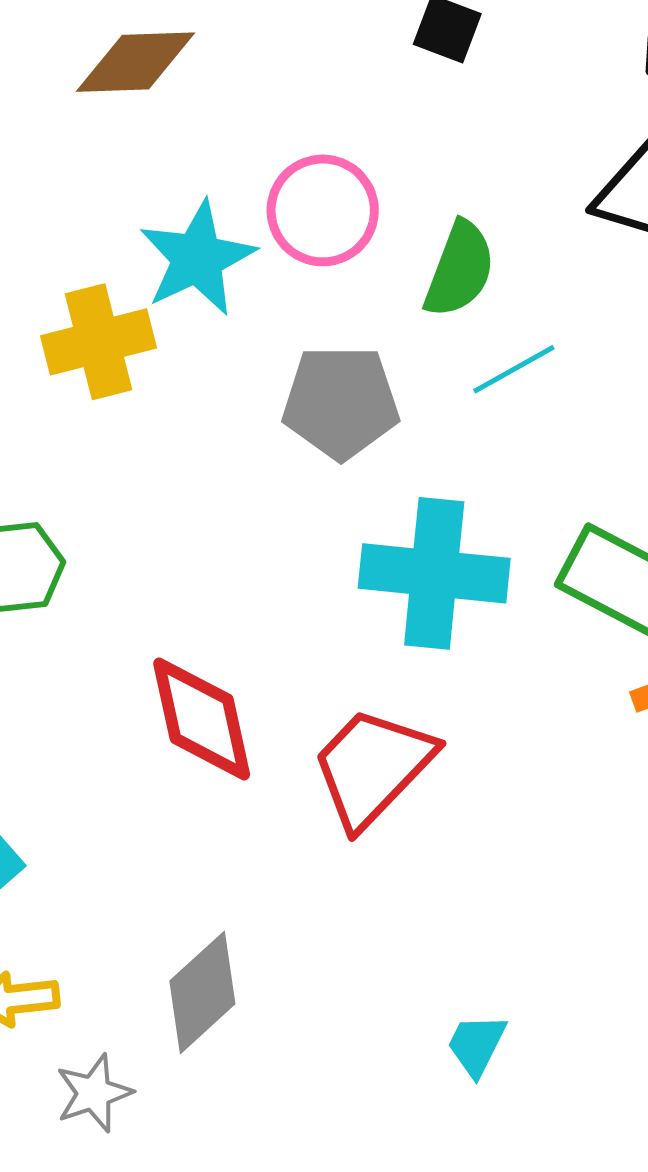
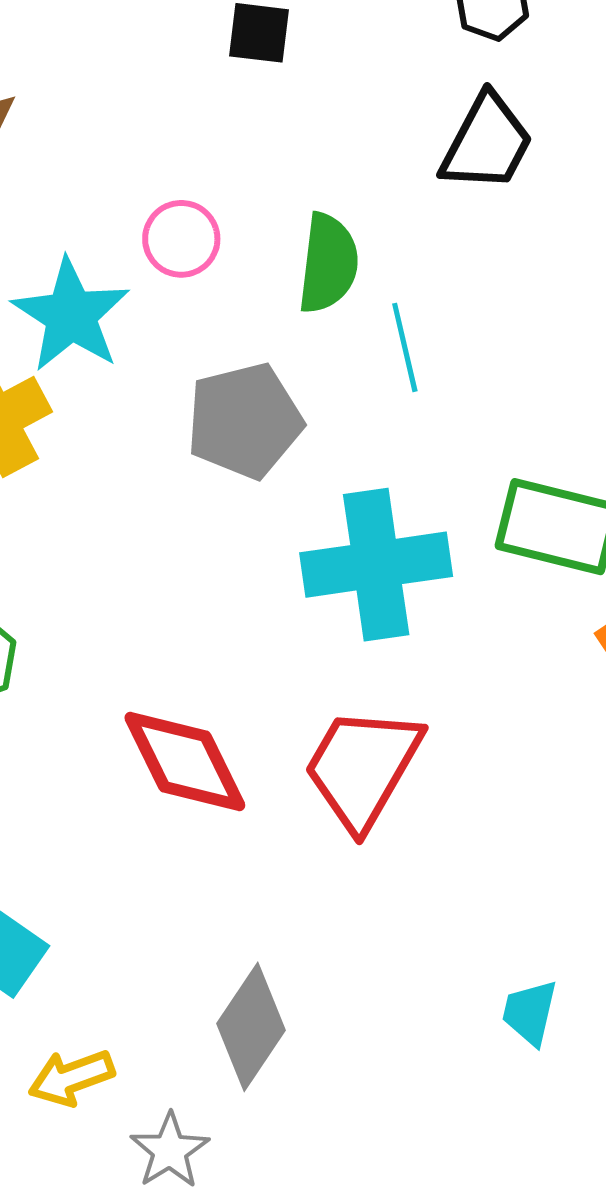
pink circle: (323, 210) -> (181, 239), size x0.7
cyan line: (514, 369) -> (405, 347), turned -60

